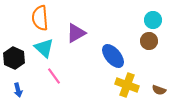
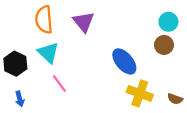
purple triangle: (76, 33) -> (84, 22), moved, turned -40

